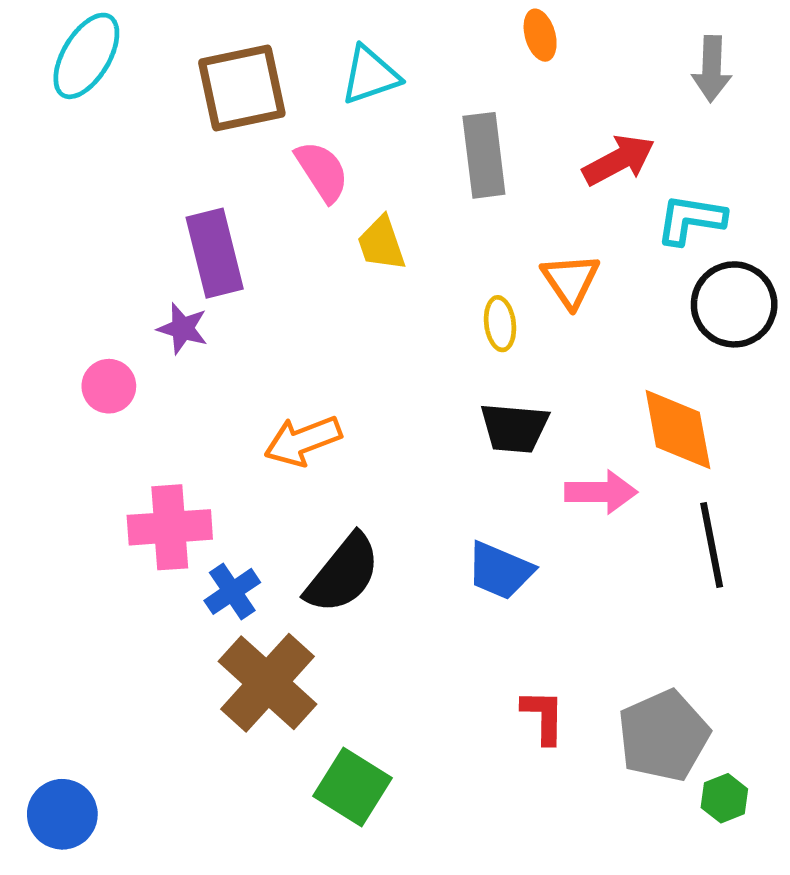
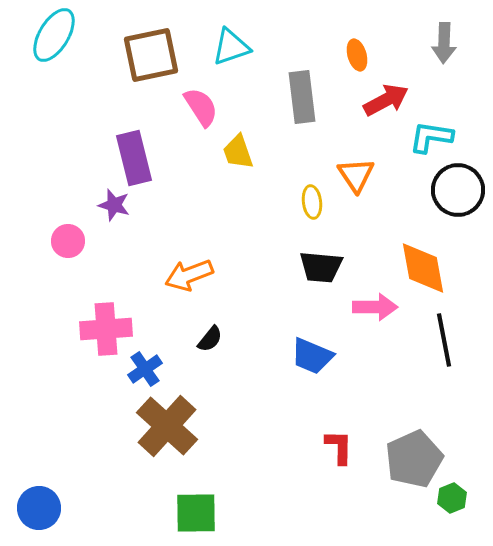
orange ellipse: (540, 35) -> (357, 55), moved
black semicircle: (343, 574) -> (210, 339), moved, size x0.5
green square: (353, 787) -> (196, 513), moved, turned -33

